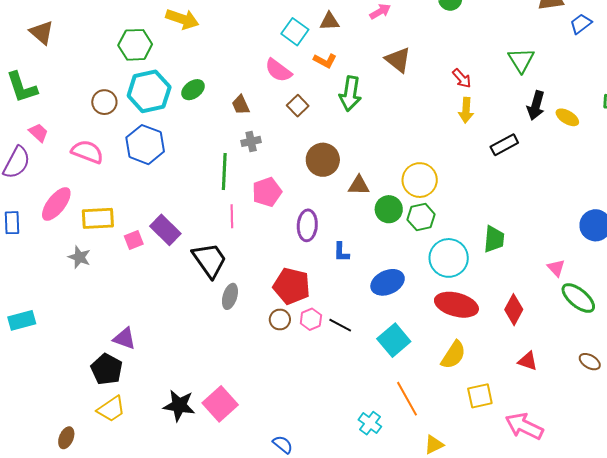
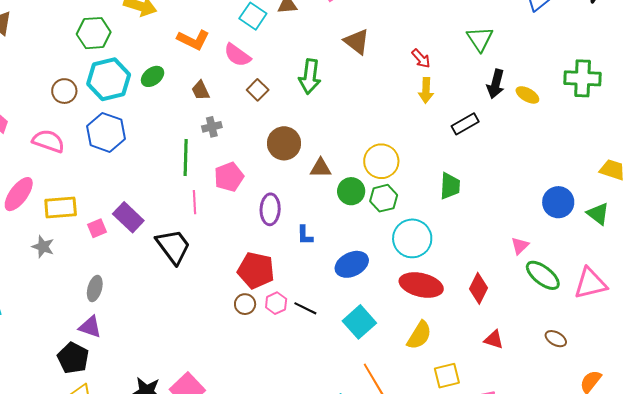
orange L-shape: (325, 61) -> (193, 40), moved, size x1.4
green trapezoid: (494, 239) -> (450, 186), moved
pink triangle: (556, 268) -> (520, 246), turned 30
gray ellipse: (230, 296) -> (95, 288), moved

